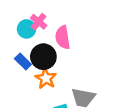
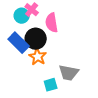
blue rectangle: (23, 61) -> (19, 43), size x1.5

